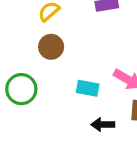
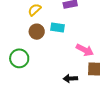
cyan rectangle: (88, 88) -> (57, 28), moved

